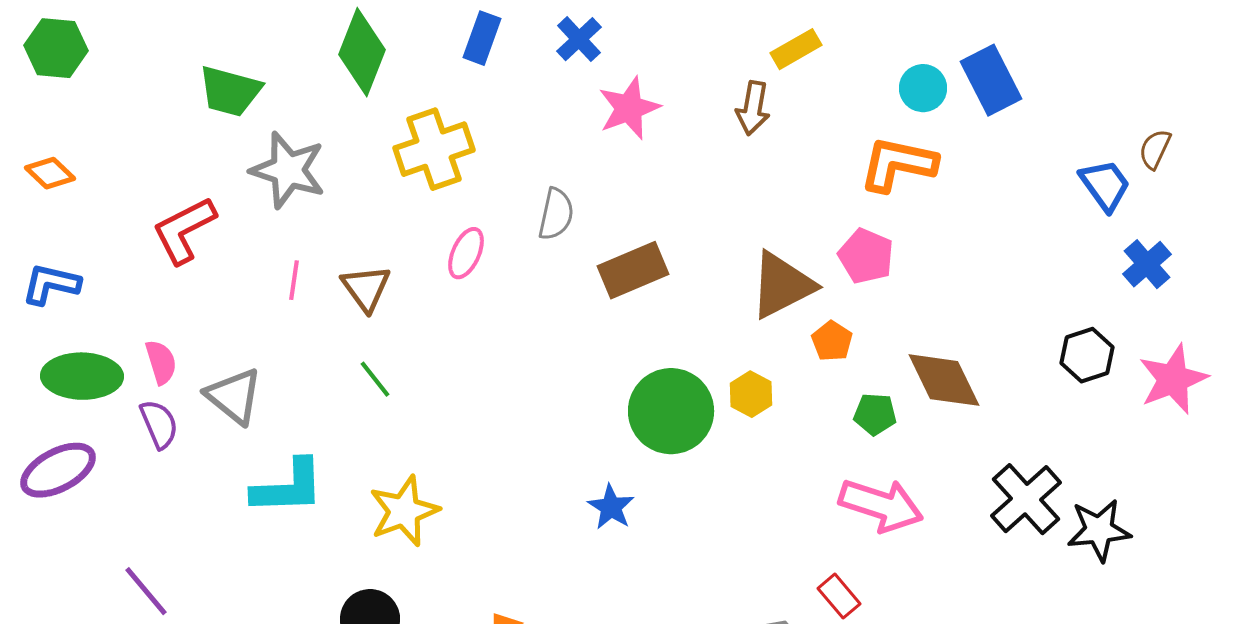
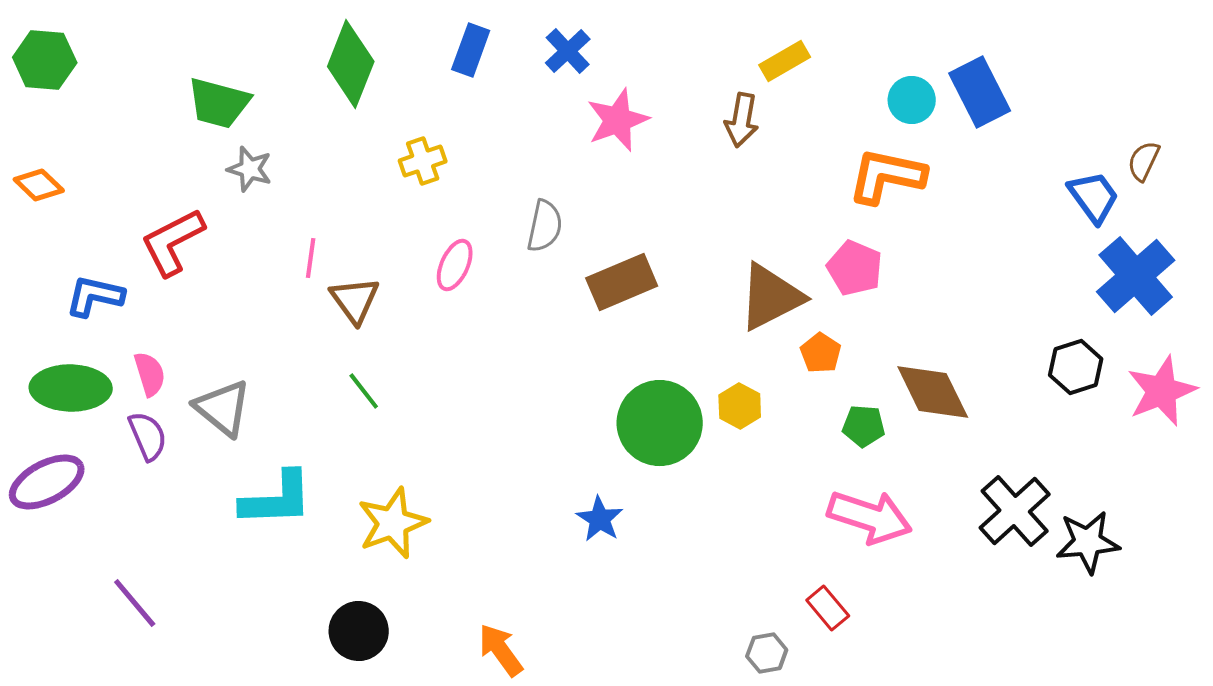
yellow cross: (434, 149) -> (423, 161), size x0.6
gray star: (288, 170) -> (250, 169), moved, size x0.6
blue cross: (1147, 264) -> (1136, 276), size x1.6
pink line: (294, 280) -> (311, 258), moved
blue L-shape: (51, 284) -> (95, 296), moved

